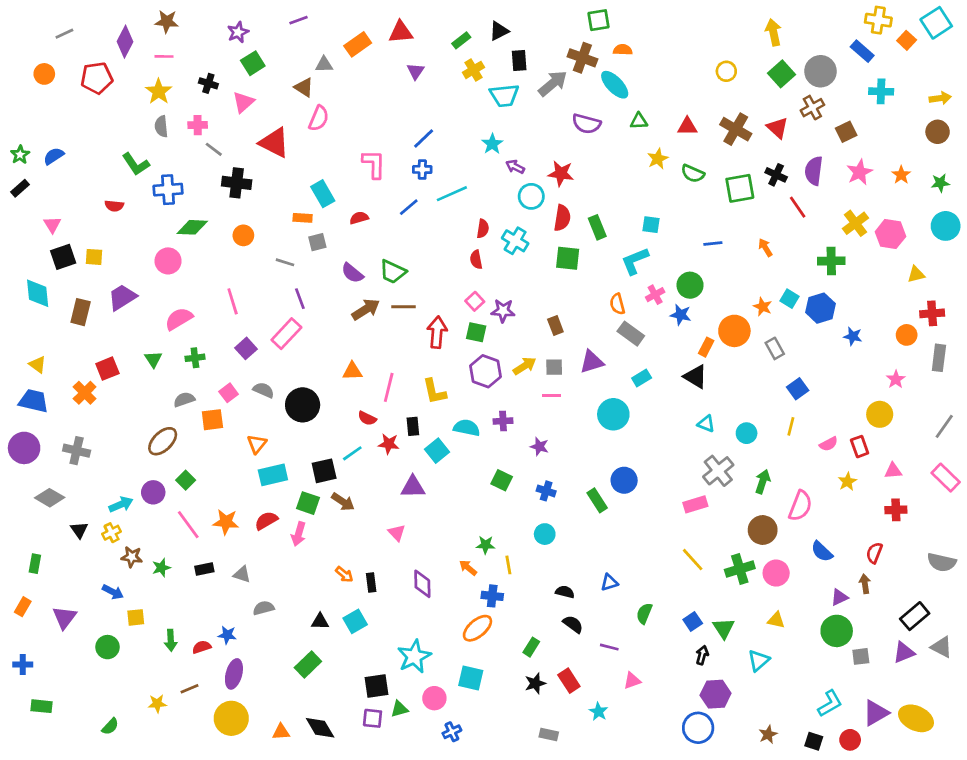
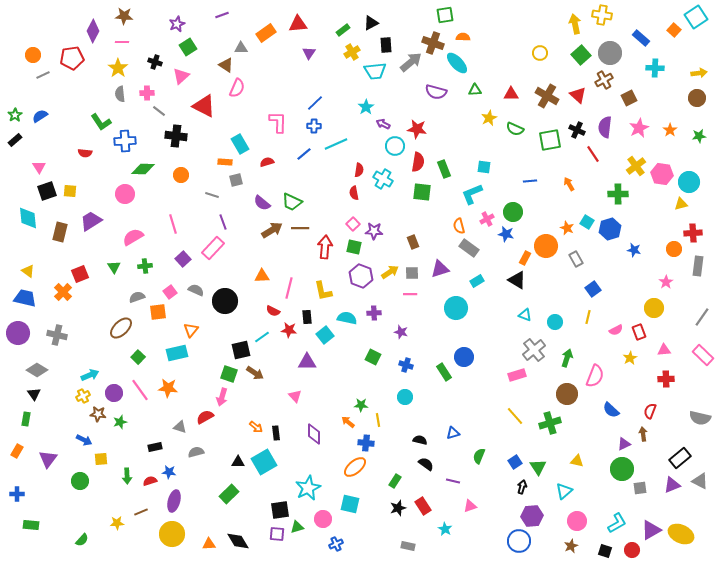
yellow cross: (878, 20) -> (602, 15), moved
gray line: (64, 34) -> (43, 75), moved
cyan circle: (946, 226) -> (689, 182), moved
cyan rectangle: (273, 475) -> (177, 353), moved
purple circle: (153, 492) -> (114, 393), moved
red semicircle: (266, 521) -> (205, 417), moved
black triangle: (79, 530) -> (34, 394), moved
black rectangle: (204, 569) -> (155, 447), moved
pink circle: (776, 573) -> (577, 521), moved
cyan square: (355, 621) -> (264, 462), size x1.4

